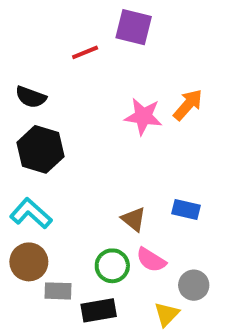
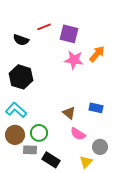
purple square: (134, 27) -> (69, 34), moved
black semicircle: (31, 97) -> (21, 40), moved
green circle: (112, 266) -> (39, 133), moved
black rectangle: (99, 310) -> (51, 160), turned 42

